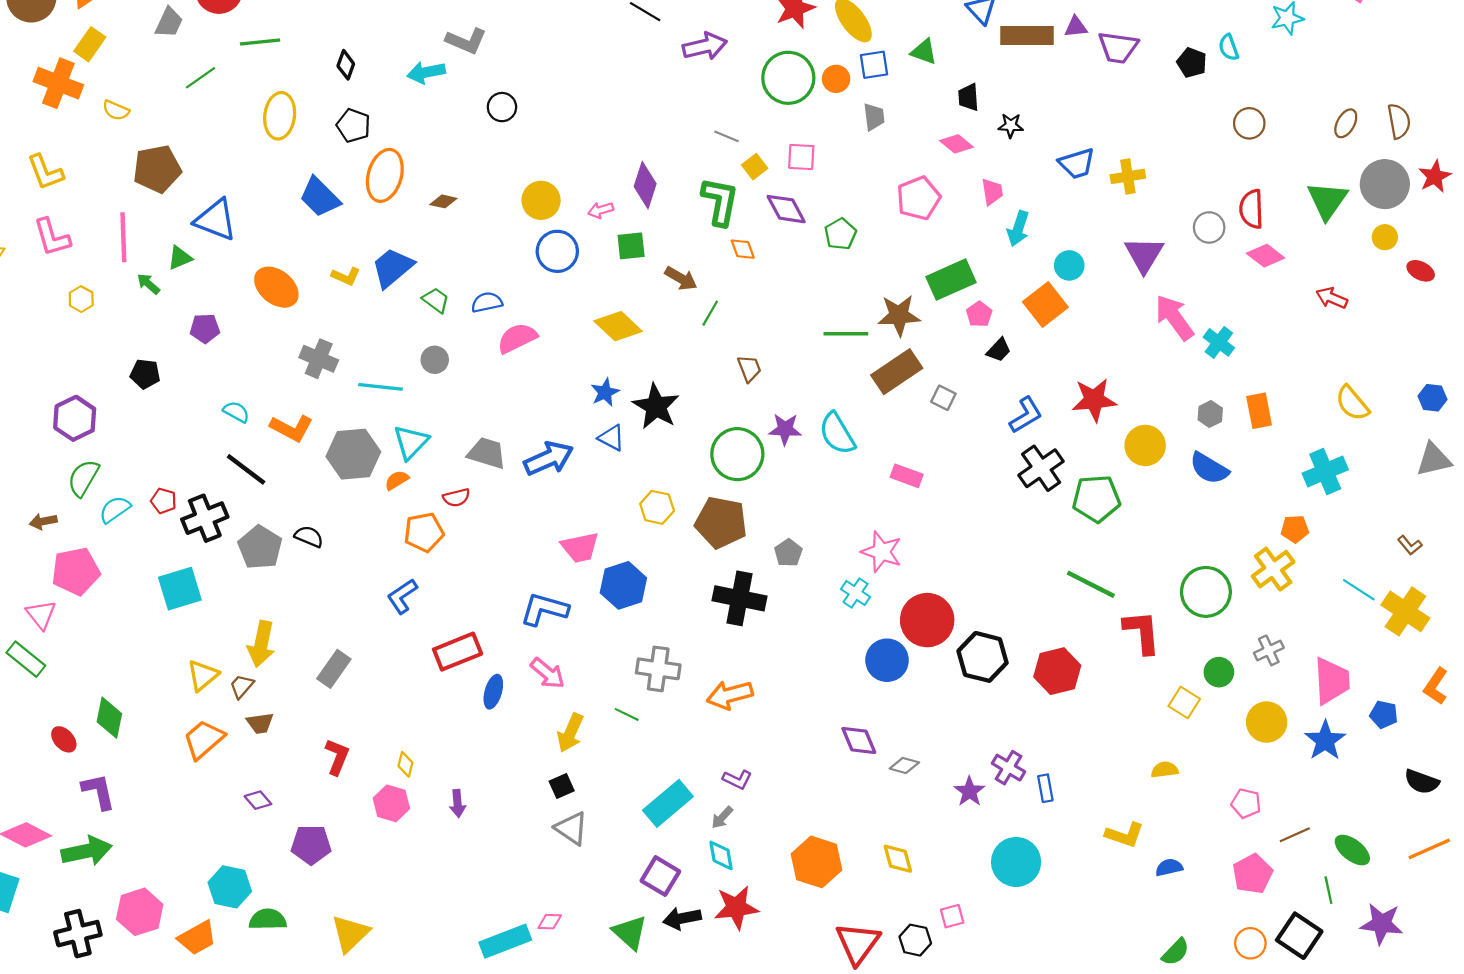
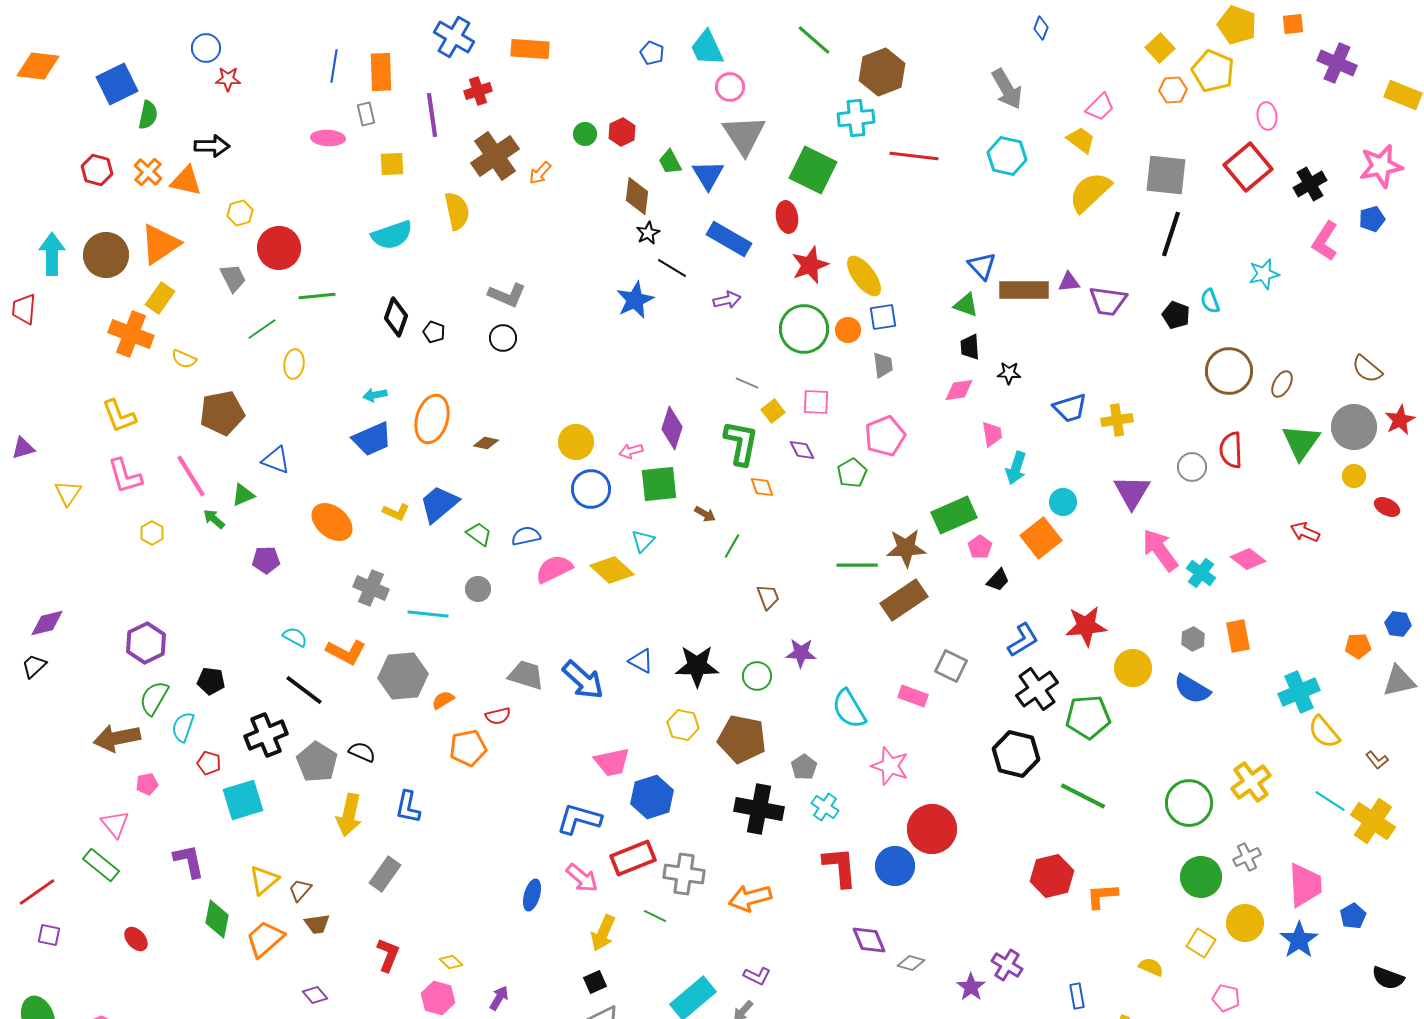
gray trapezoid: (169, 22) -> (233, 278), turned -52
purple arrow: (705, 46) -> (727, 300), size x0.7
green triangle: (924, 52) -> (966, 305), moved
black diamond: (346, 65) -> (396, 317), size x1.4
cyan arrow: (426, 72) -> (375, 395), moved, size x0.7
black circle: (502, 107) -> (503, 338), moved
yellow ellipse: (280, 116) -> (294, 364), moved, size x0.7
brown semicircle: (1399, 121) -> (1367, 369), turned 140
brown circle: (1249, 123) -> (1229, 371), size x1.6
brown ellipse: (1346, 123) -> (1282, 384), moved
black pentagon: (353, 126) -> (434, 332), moved, size x0.7
pink diamond: (956, 144) -> (959, 390), turned -48
blue trapezoid: (320, 197) -> (372, 439), turned -69
pink pentagon: (918, 198) -> (885, 436), moved
purple diamond: (786, 209) -> (802, 450), size x0.7
blue triangle: (216, 220) -> (276, 460), size x0.7
pink line: (123, 237) -> (191, 476), turned -30
green square: (631, 246) -> (659, 484), size x1.4
pink diamond: (1266, 256) -> (1248, 559), moved
brown arrow: (681, 278) -> (705, 514), size x0.7
yellow diamond: (618, 326) -> (612, 570), moved
black pentagon: (145, 374) -> (211, 681), moved
blue star: (605, 392) -> (635, 300), moved, size x1.4
gray square: (943, 398) -> (951, 666), moved, size x1.4
yellow semicircle: (1352, 403) -> (1324, 732), moved
black star: (656, 406) -> (697, 666), moved, turned -30
cyan semicircle: (837, 434) -> (849, 709), moved
cyan triangle: (411, 442) -> (643, 541), moved, size x0.7
green circle: (737, 454) -> (757, 676), size x0.6
blue arrow: (549, 458) -> (583, 680), turned 66
red pentagon: (164, 501) -> (209, 763), moved
cyan semicircle: (115, 509) -> (183, 727), turned -36
brown arrow: (43, 521) -> (117, 738), size x1.8
orange pentagon: (1295, 529) -> (1358, 646), moved
pink pentagon: (76, 571) -> (147, 784), size x0.5
cyan cross: (856, 593) -> (825, 807), moved
blue L-shape: (402, 596) -> (408, 807), moved, turned -44
red L-shape: (1142, 632) -> (840, 867), moved
yellow arrow: (261, 644) -> (349, 815), moved
red rectangle: (458, 652) -> (633, 858), moved
black hexagon: (982, 657) -> (1016, 754), moved
green circle: (1219, 672) -> (1201, 877), size x1.5
orange L-shape: (1436, 686) -> (1102, 896), moved, turned 52
yellow square: (1184, 703) -> (1201, 943), moved
blue pentagon: (1384, 714) -> (1353, 916), turned 30
green diamond: (109, 718) -> (217, 919), moved
yellow diamond: (405, 764) -> (451, 962), turned -60
yellow semicircle: (1165, 770) -> (1151, 967), turned 30
blue rectangle: (1045, 788) -> (1077, 996), moved
purple L-shape: (99, 791) -> (189, 861), moved
purple arrow: (458, 803) -> (499, 998), turned -145

